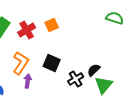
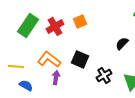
orange L-shape: (21, 63) -> (49, 59), turned -85
black semicircle: (94, 70) -> (122, 43), moved

